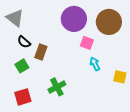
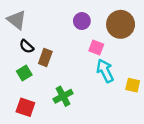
purple circle: (74, 19) -> (82, 21), size x0.6
cyan arrow: (95, 64) -> (105, 71), size x1.5
red square: (23, 97) -> (25, 107), turned 36

